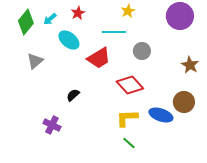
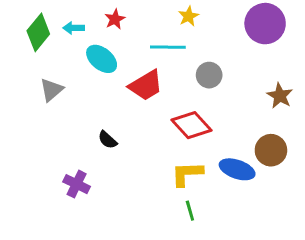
cyan arrow: (50, 19) -> (74, 28), turned 40
black semicircle: (73, 95) -> (107, 140), turned -96
green line: (129, 143) -> (190, 211), turned 32

